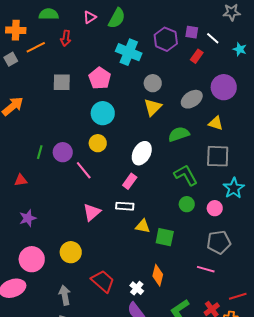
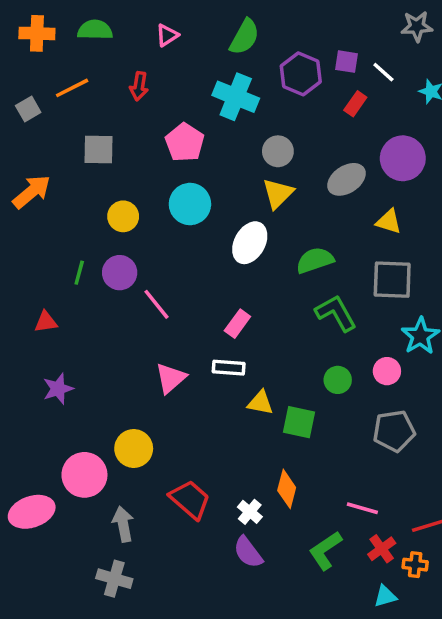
green semicircle: (117, 18) -> (244, 37), moved
orange cross: (16, 30) -> (37, 33), moved
red arrow: (66, 38) -> (139, 86), moved
gray square: (62, 82) -> (98, 150), moved
green semicircle: (179, 134) -> (315, 260), moved
yellow circle: (98, 143) -> (123, 216), moved
white ellipse: (142, 153) -> (250, 243), moved
green circle: (187, 204) -> (338, 380), moved
pink circle: (32, 259) -> (84, 475), moved
pink line: (206, 269) -> (362, 508), moved

